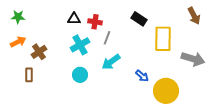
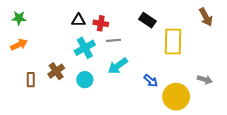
gray line: (107, 38) -> (114, 40), turned 64
brown cross: (39, 52) -> (56, 71), moved
gray arrow: (193, 59) -> (205, 80), moved, size x0.6

